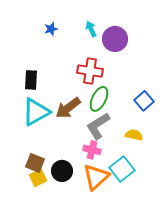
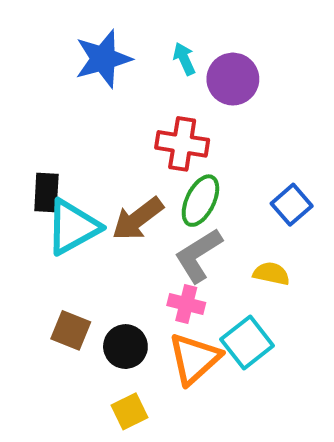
blue star: (51, 29) -> (103, 59), size x2.0
black rectangle: (31, 80) -> (46, 193), moved
yellow square: (38, 178) -> (130, 411), moved

